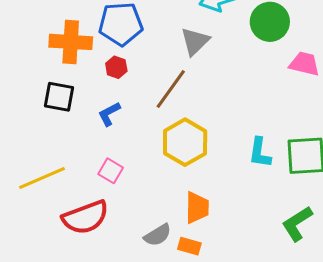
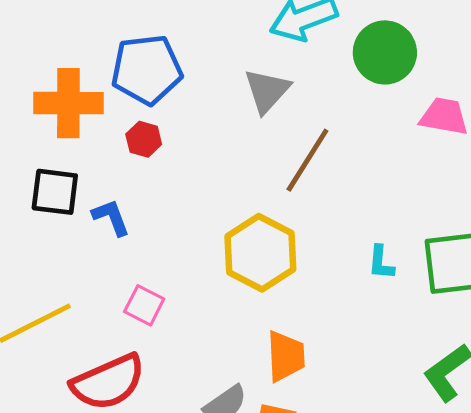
brown line: (171, 89) -> (307, 160), moved
blue L-shape: (109, 114) -> (111, 217), moved, turned 100
cyan L-shape: (260, 153) -> (381, 263), size x0.7

